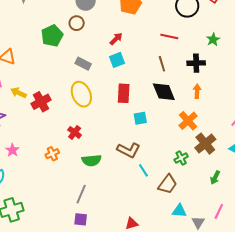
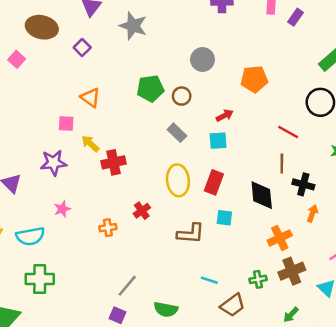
brown circle: (77, 23) -> (182, 96), moved
black cross: (196, 63) -> (303, 184), moved
brown line: (162, 64) -> (282, 163), moved
orange arrow: (197, 91) -> (312, 213), moved
yellow ellipse: (81, 94) -> (178, 180), moved
brown L-shape: (129, 150) -> (191, 234), moved, turned -40
green semicircle: (92, 160) -> (166, 309), moved
cyan line: (143, 170) -> (209, 280), turned -56

